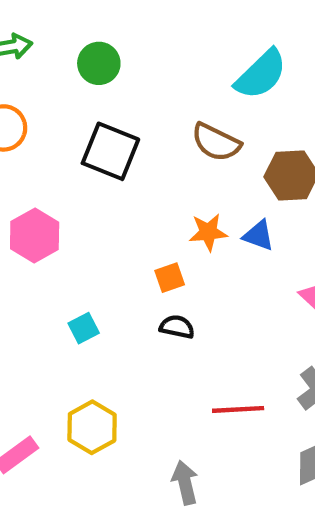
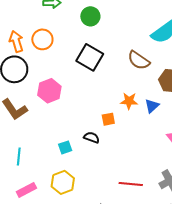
blue triangle: (259, 235) -> (152, 106), turned 49
black semicircle: (177, 327) -> (92, 137), moved
cyan square: (84, 328) -> (65, 147), moved

